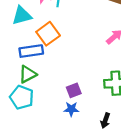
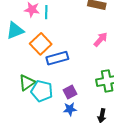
blue rectangle: (31, 51) -> (57, 58), moved
cyan pentagon: (22, 97) -> (42, 91), moved

